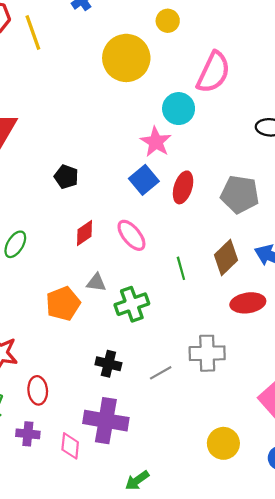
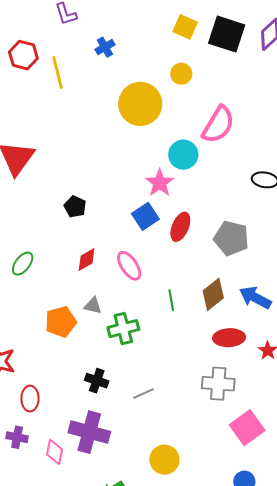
gray cross: (207, 353) -> (218, 384), moved
yellow circle: (223, 443) -> (164, 460), moved

